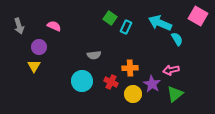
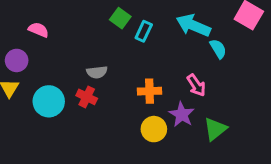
pink arrow: (171, 70) -> (196, 85), moved, turned -112
cyan circle: (82, 81) -> (49, 101), moved
red cross: (111, 82) -> (87, 97), moved

